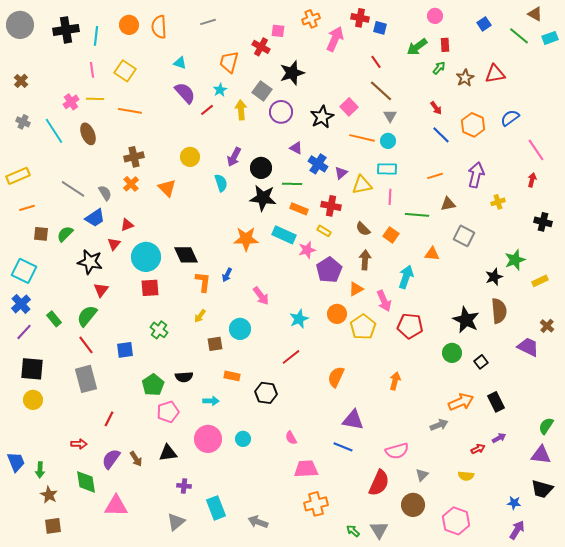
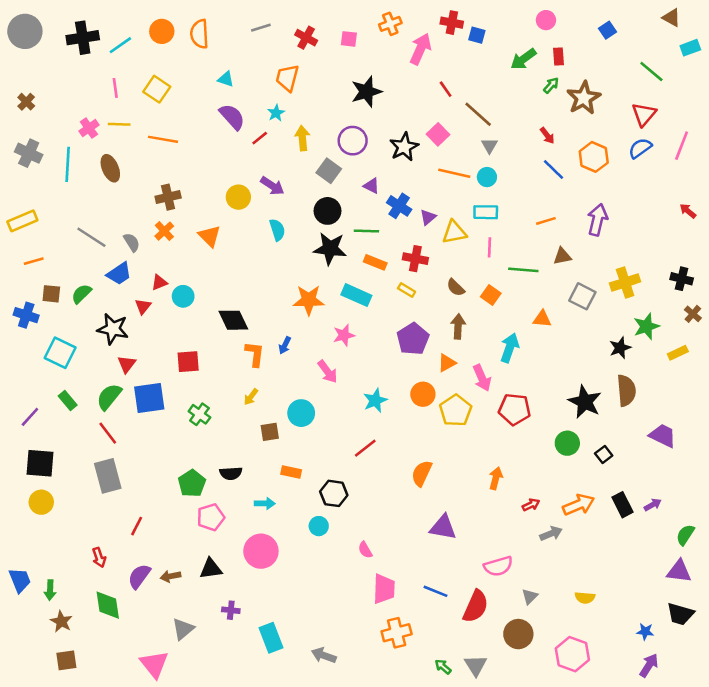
cyan line: (96, 36) -> (120, 45), turned 48
green line: (519, 36) -> (651, 72), moved
red cross: (261, 47) -> (306, 38), moved
red line: (376, 62) -> (446, 89), moved
red triangle: (495, 74) -> (644, 114), moved, turned -40
brown star: (465, 78) -> (584, 98), size x1.5
gray square: (262, 91) -> (329, 171), moved
gray cross: (23, 122) -> (29, 153), size x1.5
cyan line: (54, 131) -> (68, 164), turned 36
pink line: (536, 150) -> (682, 146), moved, turned 55
purple arrow: (234, 157) -> (272, 186), moved, turned -84
red arrow: (532, 180) -> (688, 211), moved, turned -64
yellow cross: (498, 202) -> (625, 282), moved, size x1.6
pink star: (307, 250) -> (344, 335), moved
cyan circle: (146, 257) -> (183, 296), moved, size x0.6
cyan square: (24, 271) -> (60, 353), moved
blue cross: (21, 304) -> (26, 315), moved, turned -30
brown cross: (547, 326) -> (693, 314), moved
blue square: (125, 350) -> (149, 398), moved, size x1.5
purple arrow: (499, 438) -> (653, 505), moved
cyan circle: (243, 439) -> (319, 526), moved
red arrow: (79, 444) -> (99, 557), turned 70
blue line: (343, 447) -> (435, 591), moved
red arrow: (478, 449) -> (531, 505), moved
brown arrow: (136, 459) -> (171, 576), turned 112
pink trapezoid: (306, 469) -> (384, 589), turned 95
pink triangle: (116, 506) -> (154, 664), moved, turned 50
gray triangle: (176, 522) -> (183, 629), moved

